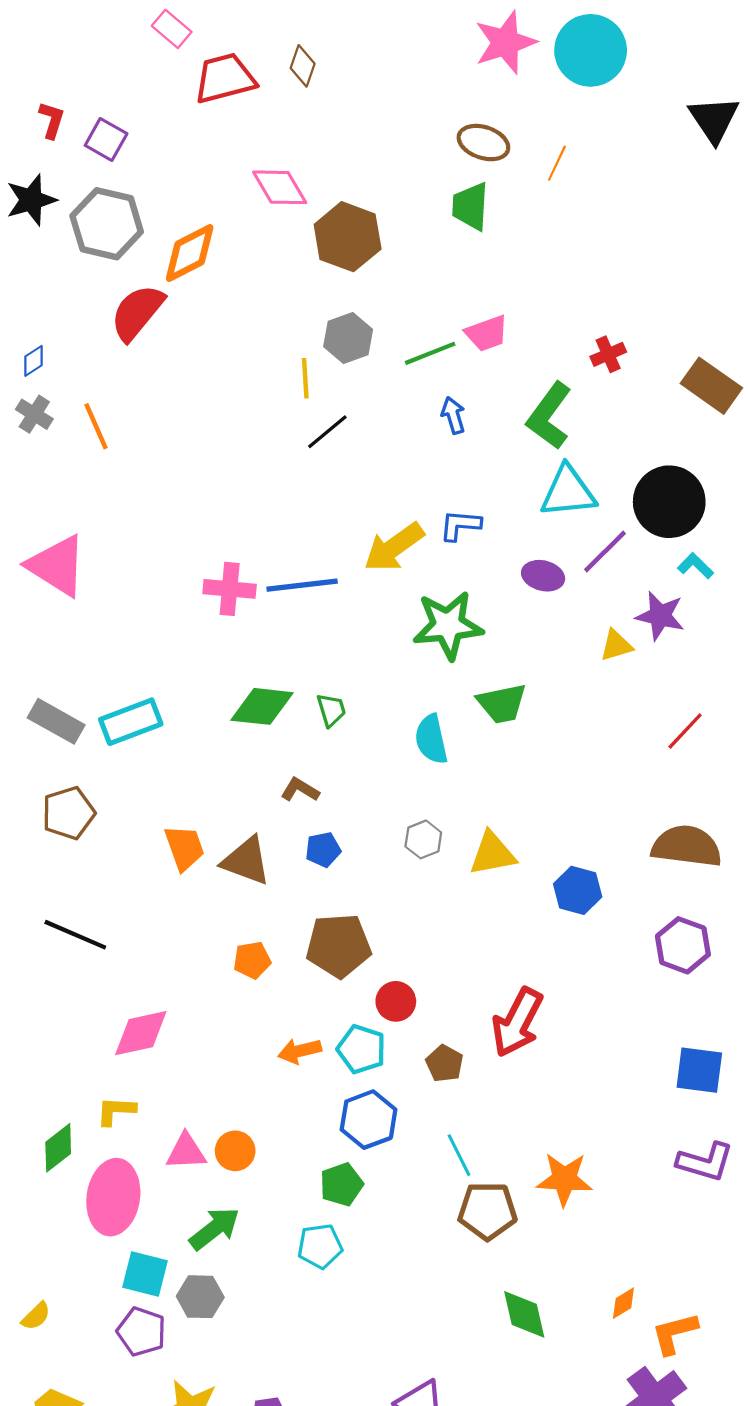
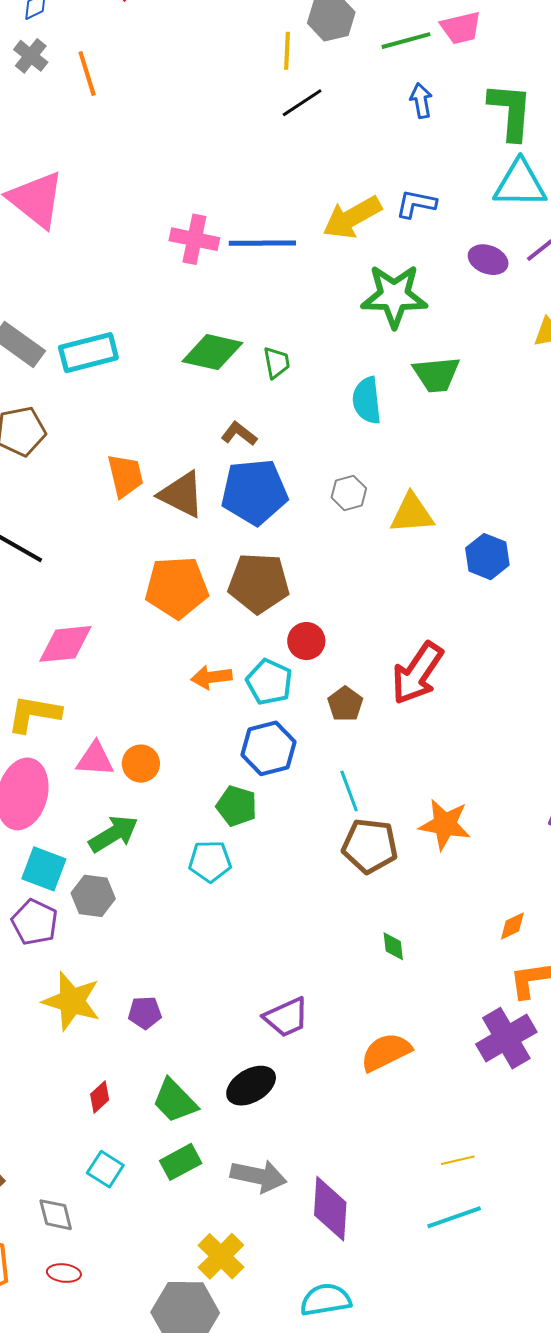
green L-shape: (549, 416) -> (511, 111), turned 142
blue pentagon: (323, 850) -> (254, 492), size x2.0
orange pentagon: (252, 960) -> (177, 588), size x1.8
yellow L-shape: (116, 1111) -> (34, 714), size x1.4
green pentagon: (342, 1184) -> (237, 806), turned 30
orange diamond: (623, 1303) -> (512, 926), moved
green diamond: (524, 1314) -> (393, 946), size x0.6

